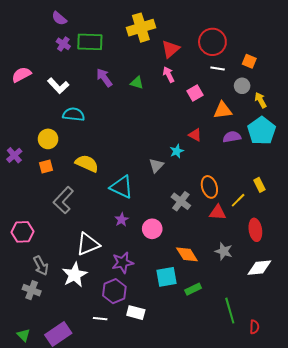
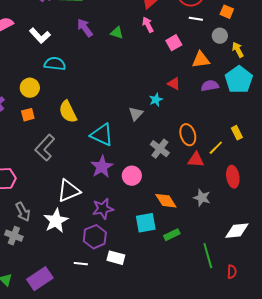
yellow semicircle: (87, 163) -> (68, 112), turned -140
purple star: (122, 220) -> (102, 167), size x1.6
white diamond: (259, 268) -> (237, 231), moved

